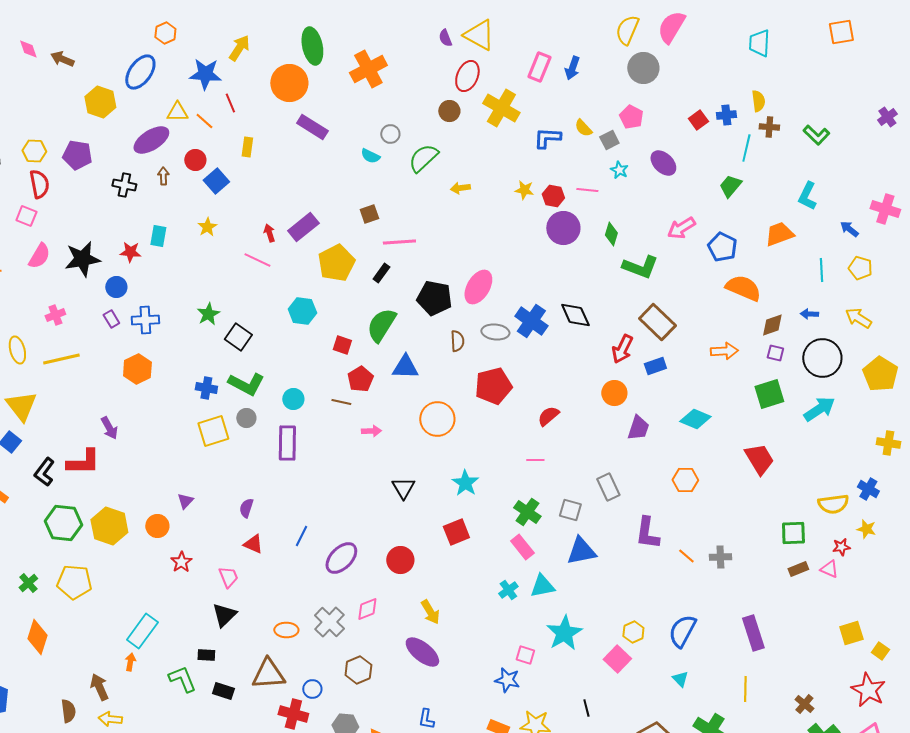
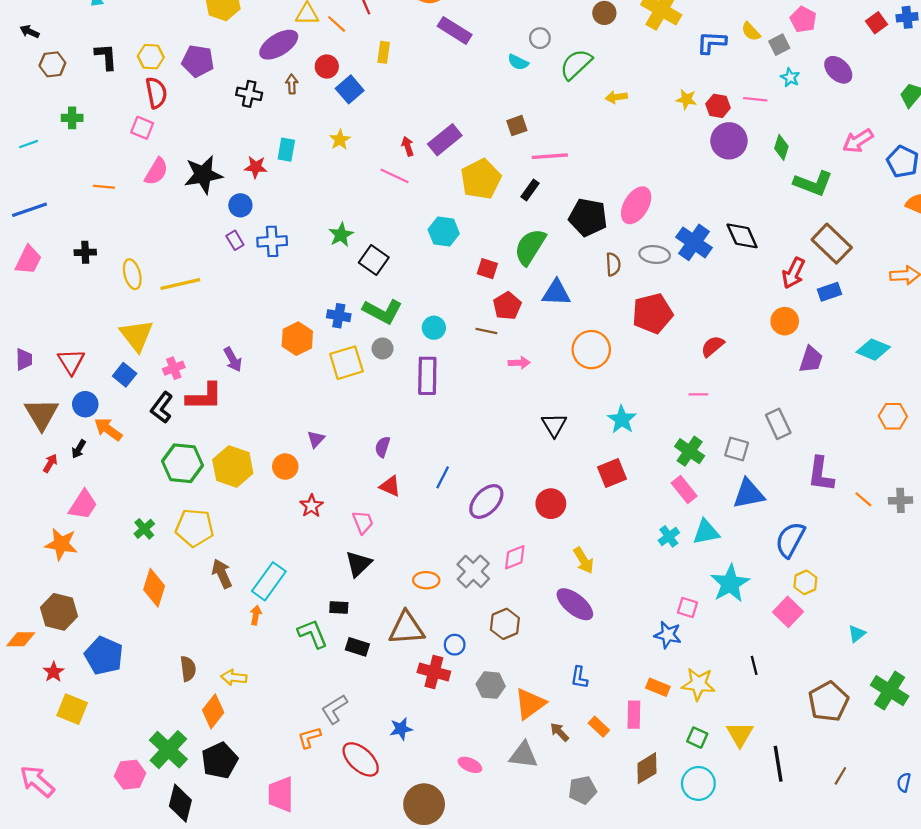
pink cross: (55, 315) -> (174, 368), moved
orange hexagon: (137, 369) -> (297, 339), moved
orange hexagon: (685, 480) -> (893, 416), moved
blue semicircle: (682, 631) -> (790, 540), moved
cyan triangle: (680, 679) -> (857, 634), turned 36
brown arrow: (99, 687) -> (222, 574), moved

